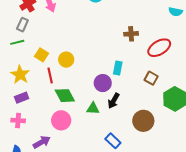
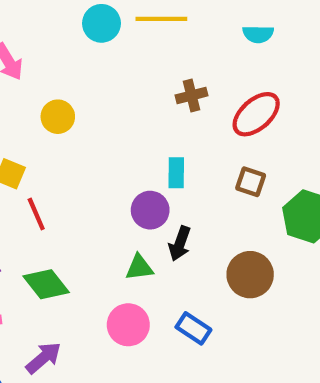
cyan semicircle: (176, 12) -> (258, 34), moved
yellow circle: (66, 60) -> (58, 117), moved
green diamond: (65, 96) -> (46, 284), moved
pink circle: (61, 120) -> (128, 325), moved

